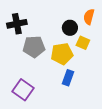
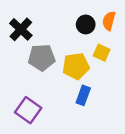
black cross: (17, 24) -> (21, 29), turned -36
black circle: (70, 28) -> (86, 24), moved

